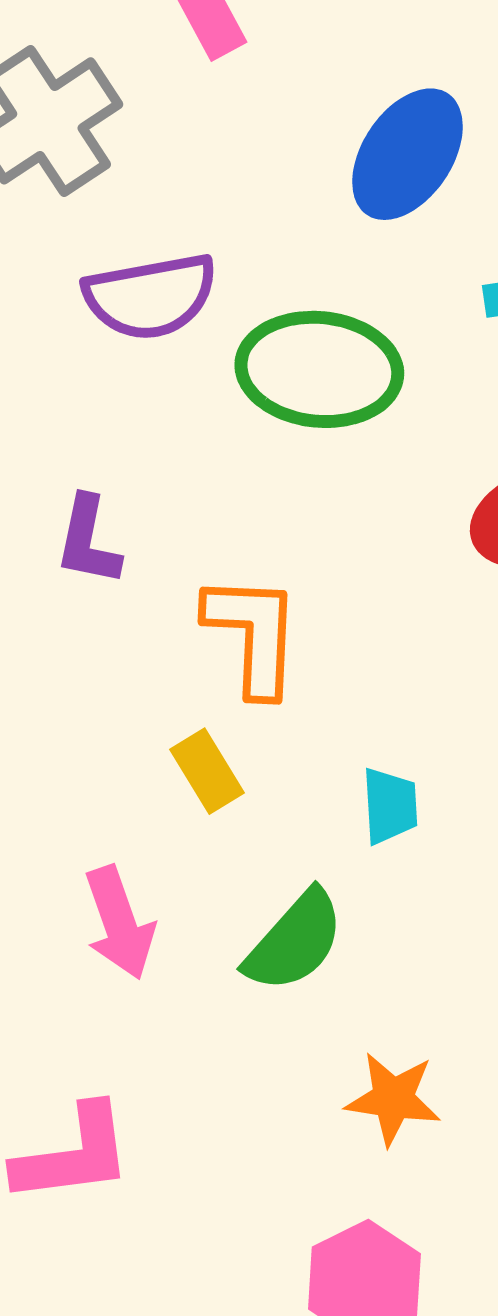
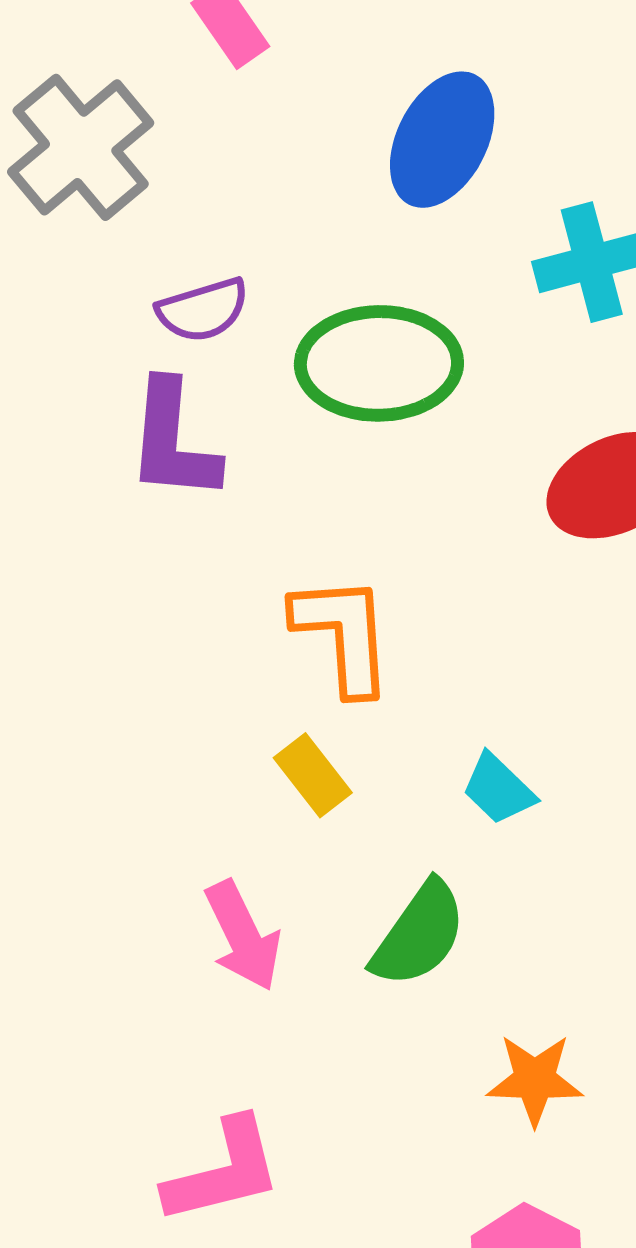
purple semicircle: (150, 296) -> (203, 310), size x0.7
purple L-shape: (88, 541) -> (173, 441), moved, size x1.4
cyan trapezoid: (390, 806) -> (498, 789), turned 144

